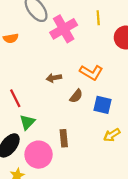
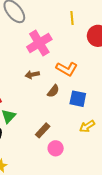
pink cross: (64, 29) -> (39, 43), moved
brown rectangle: (64, 138) -> (43, 130), turned 49
pink circle: (39, 155) -> (56, 148), moved, size x0.6

